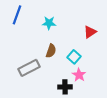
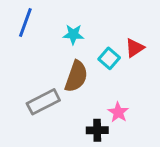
brown semicircle: (51, 51) -> (76, 76), size x1.5
cyan square: (74, 57) -> (109, 58), moved

